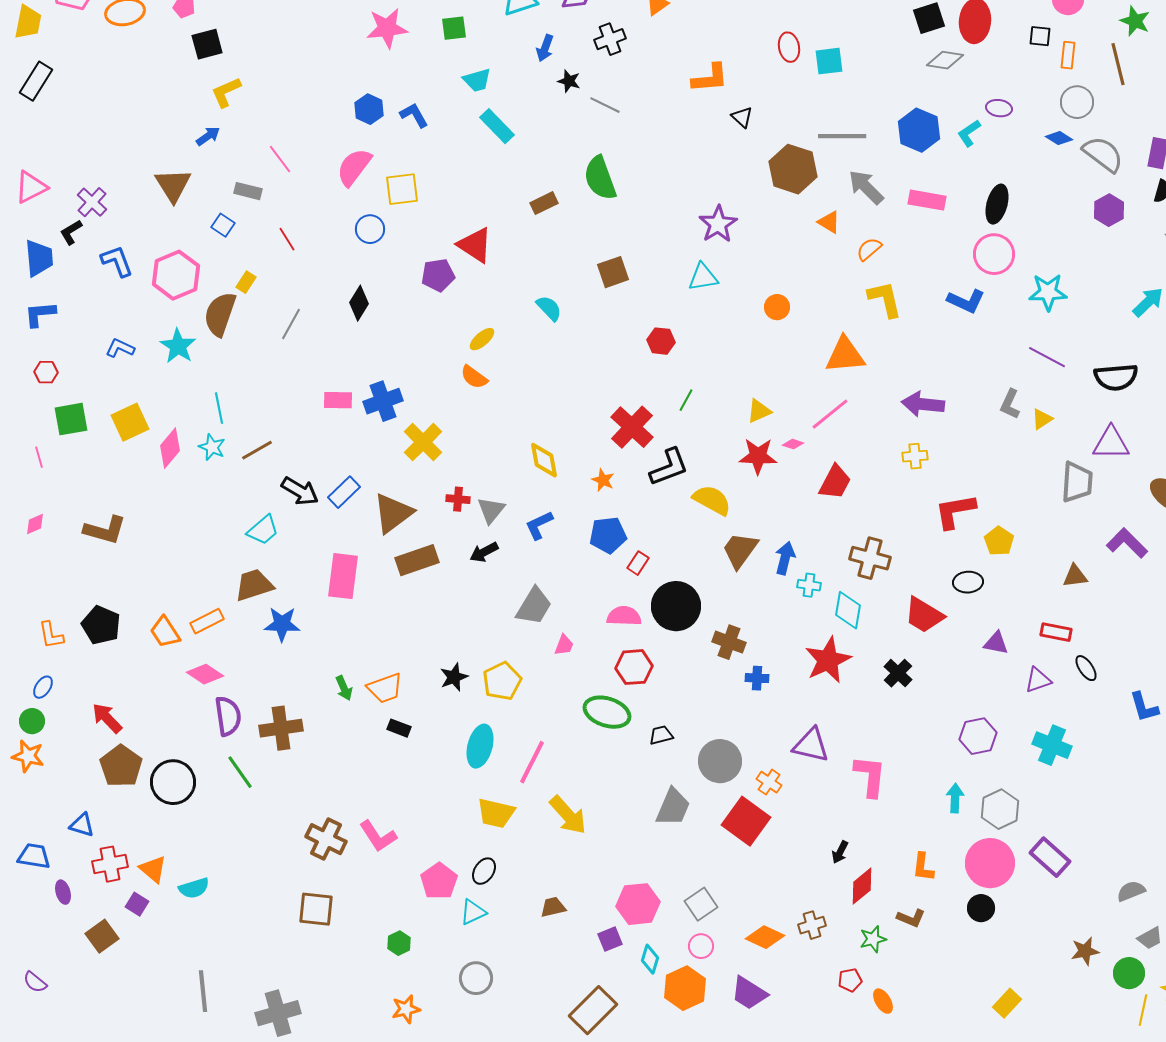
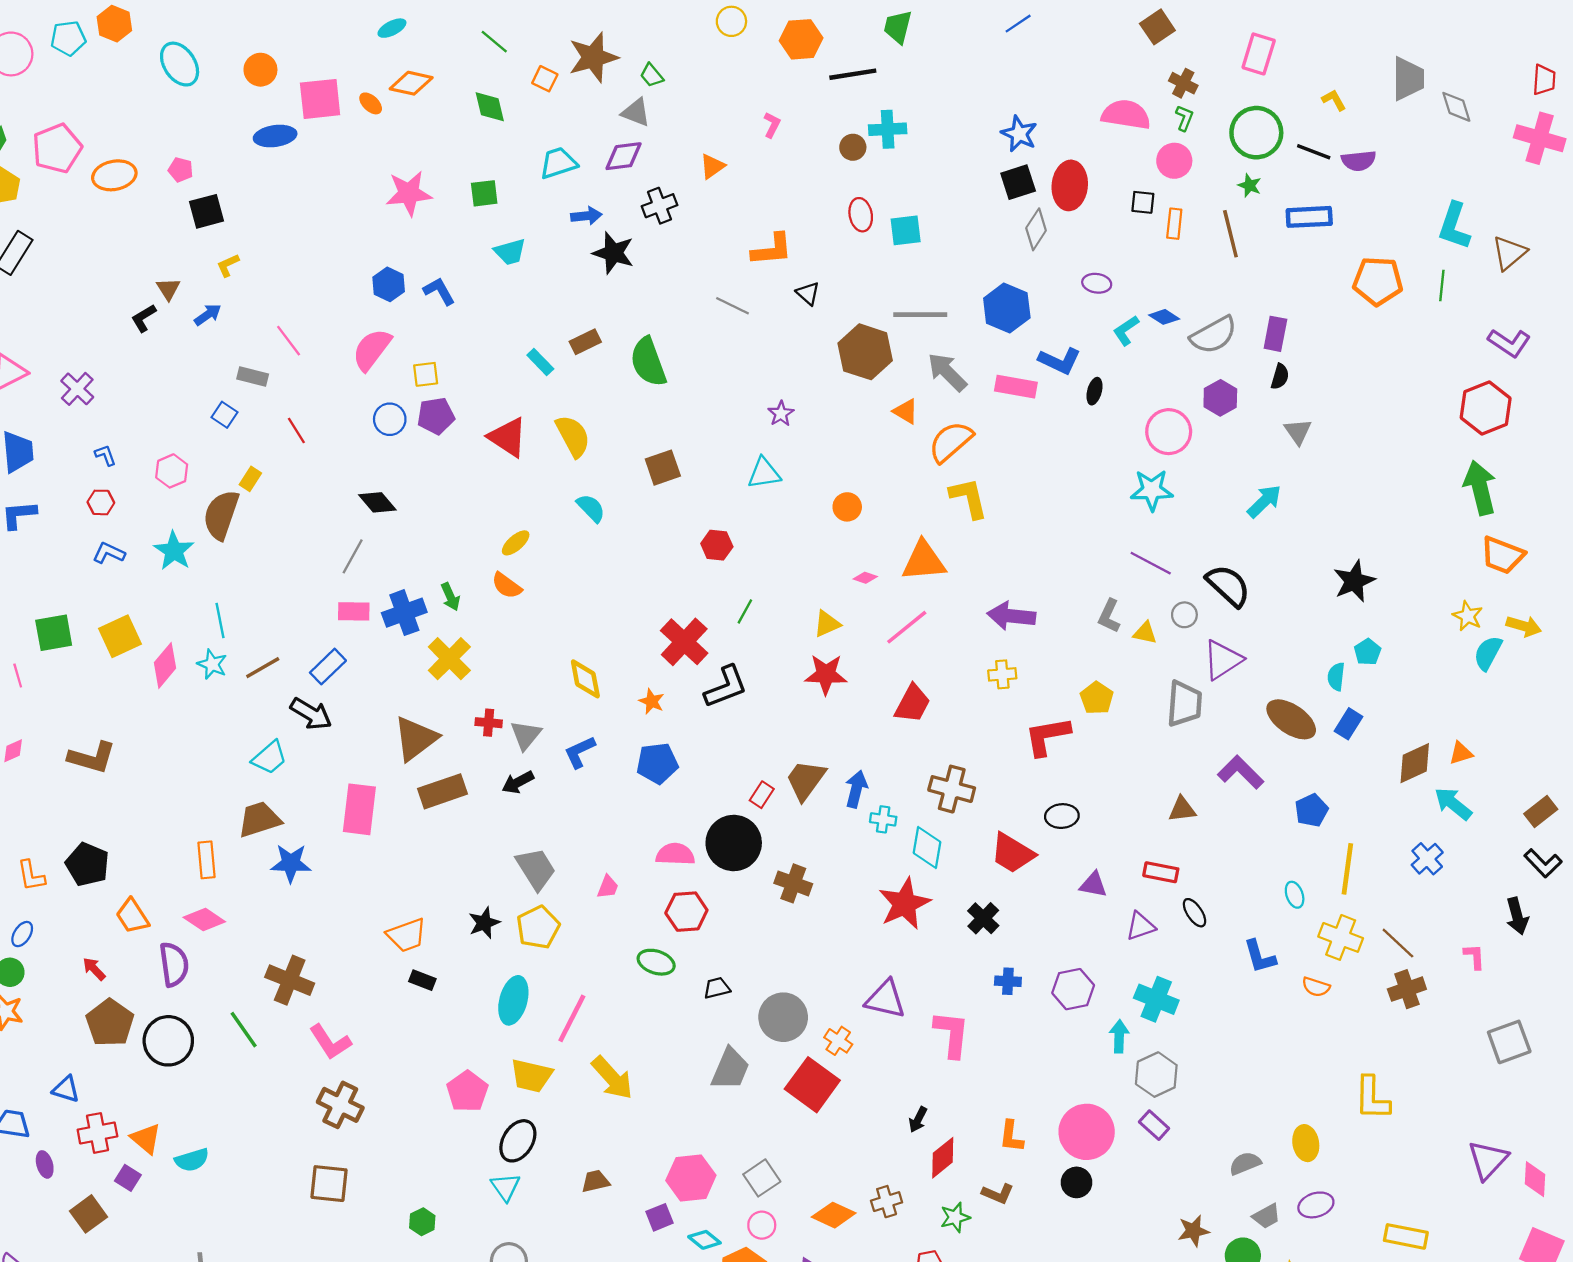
green star: (1135, 21) -> (1250, 185), size x0.7
blue arrow: (545, 48) -> (586, 216), turned -116
gray diamond: (945, 60) -> (1036, 229), turned -66
black star: (569, 81) -> (613, 253), size x1.6
yellow L-shape: (226, 92) -> (228, 265), size x0.7
gray circle: (1077, 102) -> (1184, 615), moved, size x0.7
gray line: (605, 105) -> (733, 306), moved
cyan rectangle: (497, 126) -> (540, 362), moved, size x0.7
cyan L-shape: (969, 133) -> (1126, 330), moved
gray semicircle: (1103, 154) -> (1214, 335), turned 114
brown triangle: (173, 185) -> (168, 289), moved, size x0.6
yellow square: (402, 189) -> (426, 374), size x0.7
brown rectangle: (544, 203) -> (585, 342), moved
black ellipse: (997, 204) -> (1094, 391), size x0.6
purple star: (718, 224) -> (781, 414), size x0.6
black L-shape: (71, 232) -> (144, 318), moved
orange semicircle: (869, 249) -> (951, 442), size x1.6
pink circle: (994, 254) -> (1169, 432), moved
blue L-shape: (117, 261) -> (105, 455), size x0.6
pink hexagon: (176, 275) -> (172, 471), size x0.6
purple pentagon: (438, 275) -> (436, 416), moved
blue L-shape: (966, 301) -> (1060, 361), moved
black diamond: (359, 303) -> (377, 502), turned -72
gray line: (291, 324) -> (353, 556), moved
red hexagon: (46, 372) -> (101, 502), moved
black semicircle: (1116, 377) -> (1228, 586), turned -132
yellow triangle: (1042, 419) -> (1145, 633), turned 45
purple triangle: (1111, 443) -> (1223, 660), turned -33
pink diamond: (793, 444) -> (865, 578), moved
blue rectangle: (344, 492) -> (328, 667), moved
yellow semicircle: (712, 500) -> (573, 436), moved, turned 33
yellow pentagon: (999, 541) -> (1097, 698), moved
red rectangle: (638, 563) -> (762, 795), moved
gray trapezoid: (534, 606) -> (536, 869), moved, turned -63
orange rectangle: (207, 621) -> (207, 860), turned -68
orange trapezoid: (165, 632) -> (132, 916), moved
blue cross: (757, 678) -> (1008, 981), moved
green arrow: (344, 688) -> (450, 597), moved
green ellipse: (607, 712) -> (656, 962), size x0.7
purple semicircle: (228, 716) -> (174, 964), moved
red arrow: (107, 718) -> (94, 969), size x0.7
brown cross: (281, 728) -> (290, 980), turned 30
cyan arrow: (955, 798) -> (1119, 1036), moved
gray hexagon: (1000, 809) -> (1156, 1075), moved
pink L-shape: (378, 836) -> (330, 1042), moved
purple rectangle: (1050, 857) -> (1154, 1125), size x0.7
black ellipse: (484, 871) -> (518, 1141), size x1.4
pink pentagon: (439, 881) -> (467, 1091), moved
cyan triangle: (473, 912) -> (506, 1187), turned -40
cyan diamond: (650, 959) -> (704, 1240), turned -68

